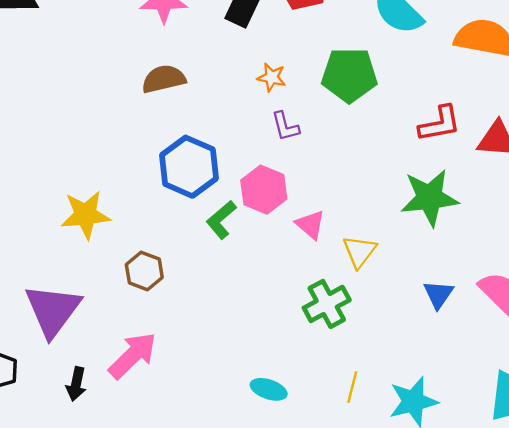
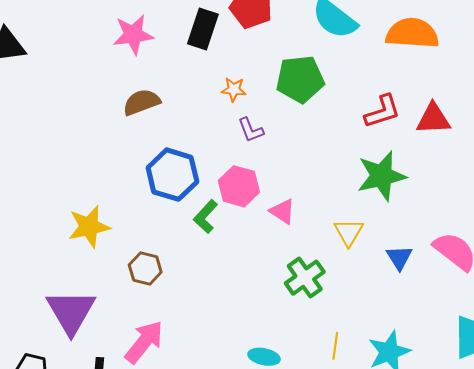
yellow triangle: (360, 251) -> (349, 232), moved

